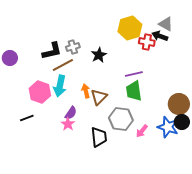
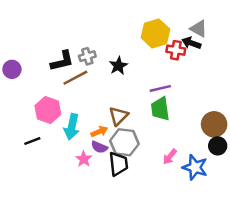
cyan arrow: (60, 86) -> (72, 127), moved
orange arrow: (86, 91) -> (99, 132), moved, turned 80
purple semicircle: (71, 113) -> (99, 147), moved, turned 80
gray hexagon: (121, 119) -> (124, 142), moved
pink star: (68, 124) -> (84, 159), moved
blue star: (168, 127) -> (195, 167), moved

